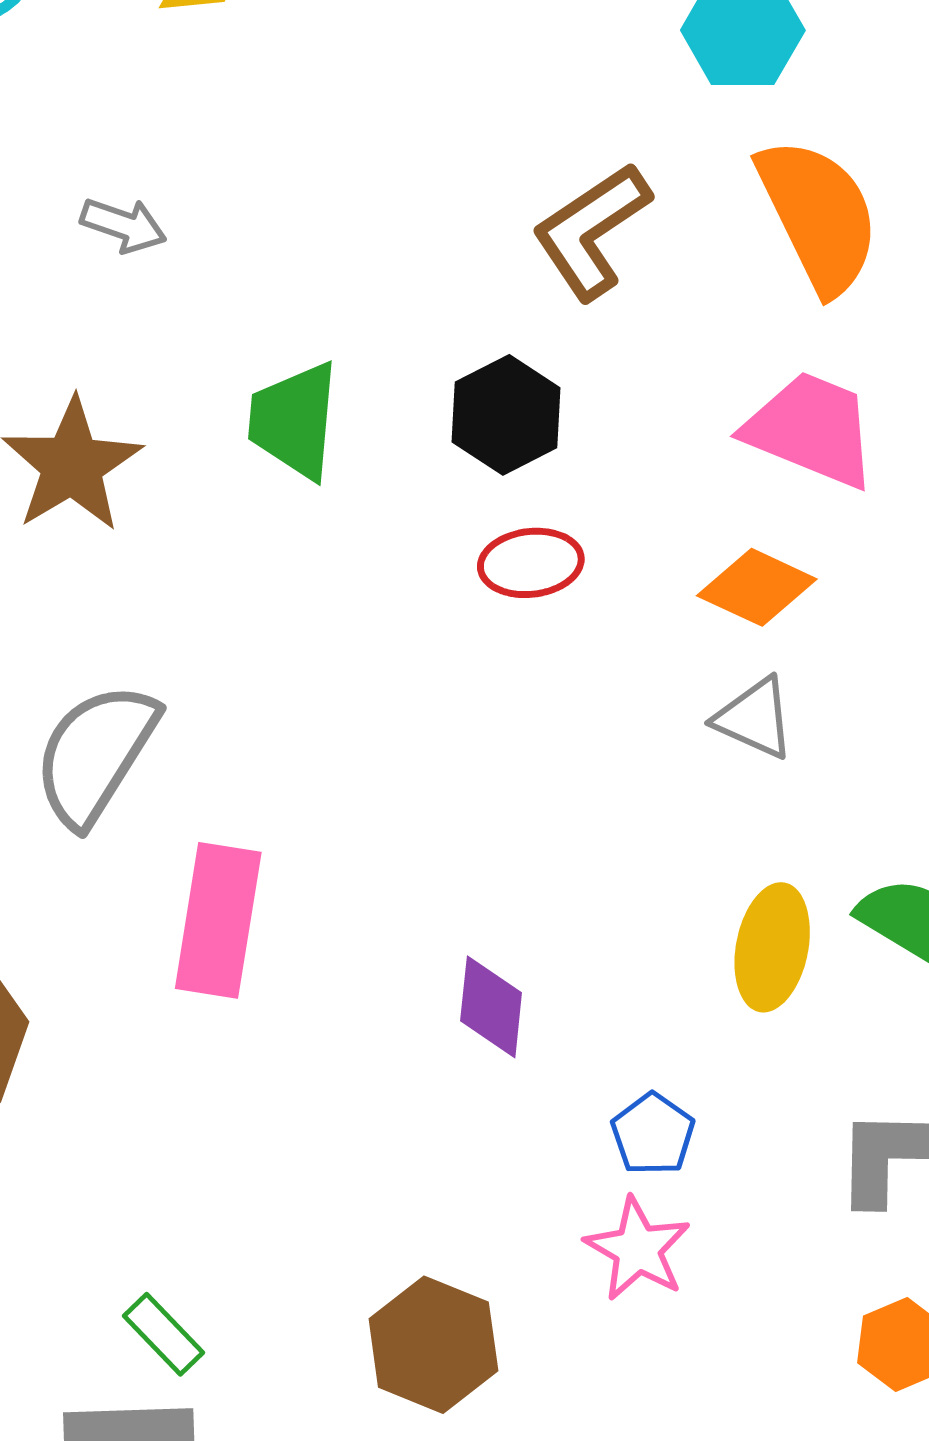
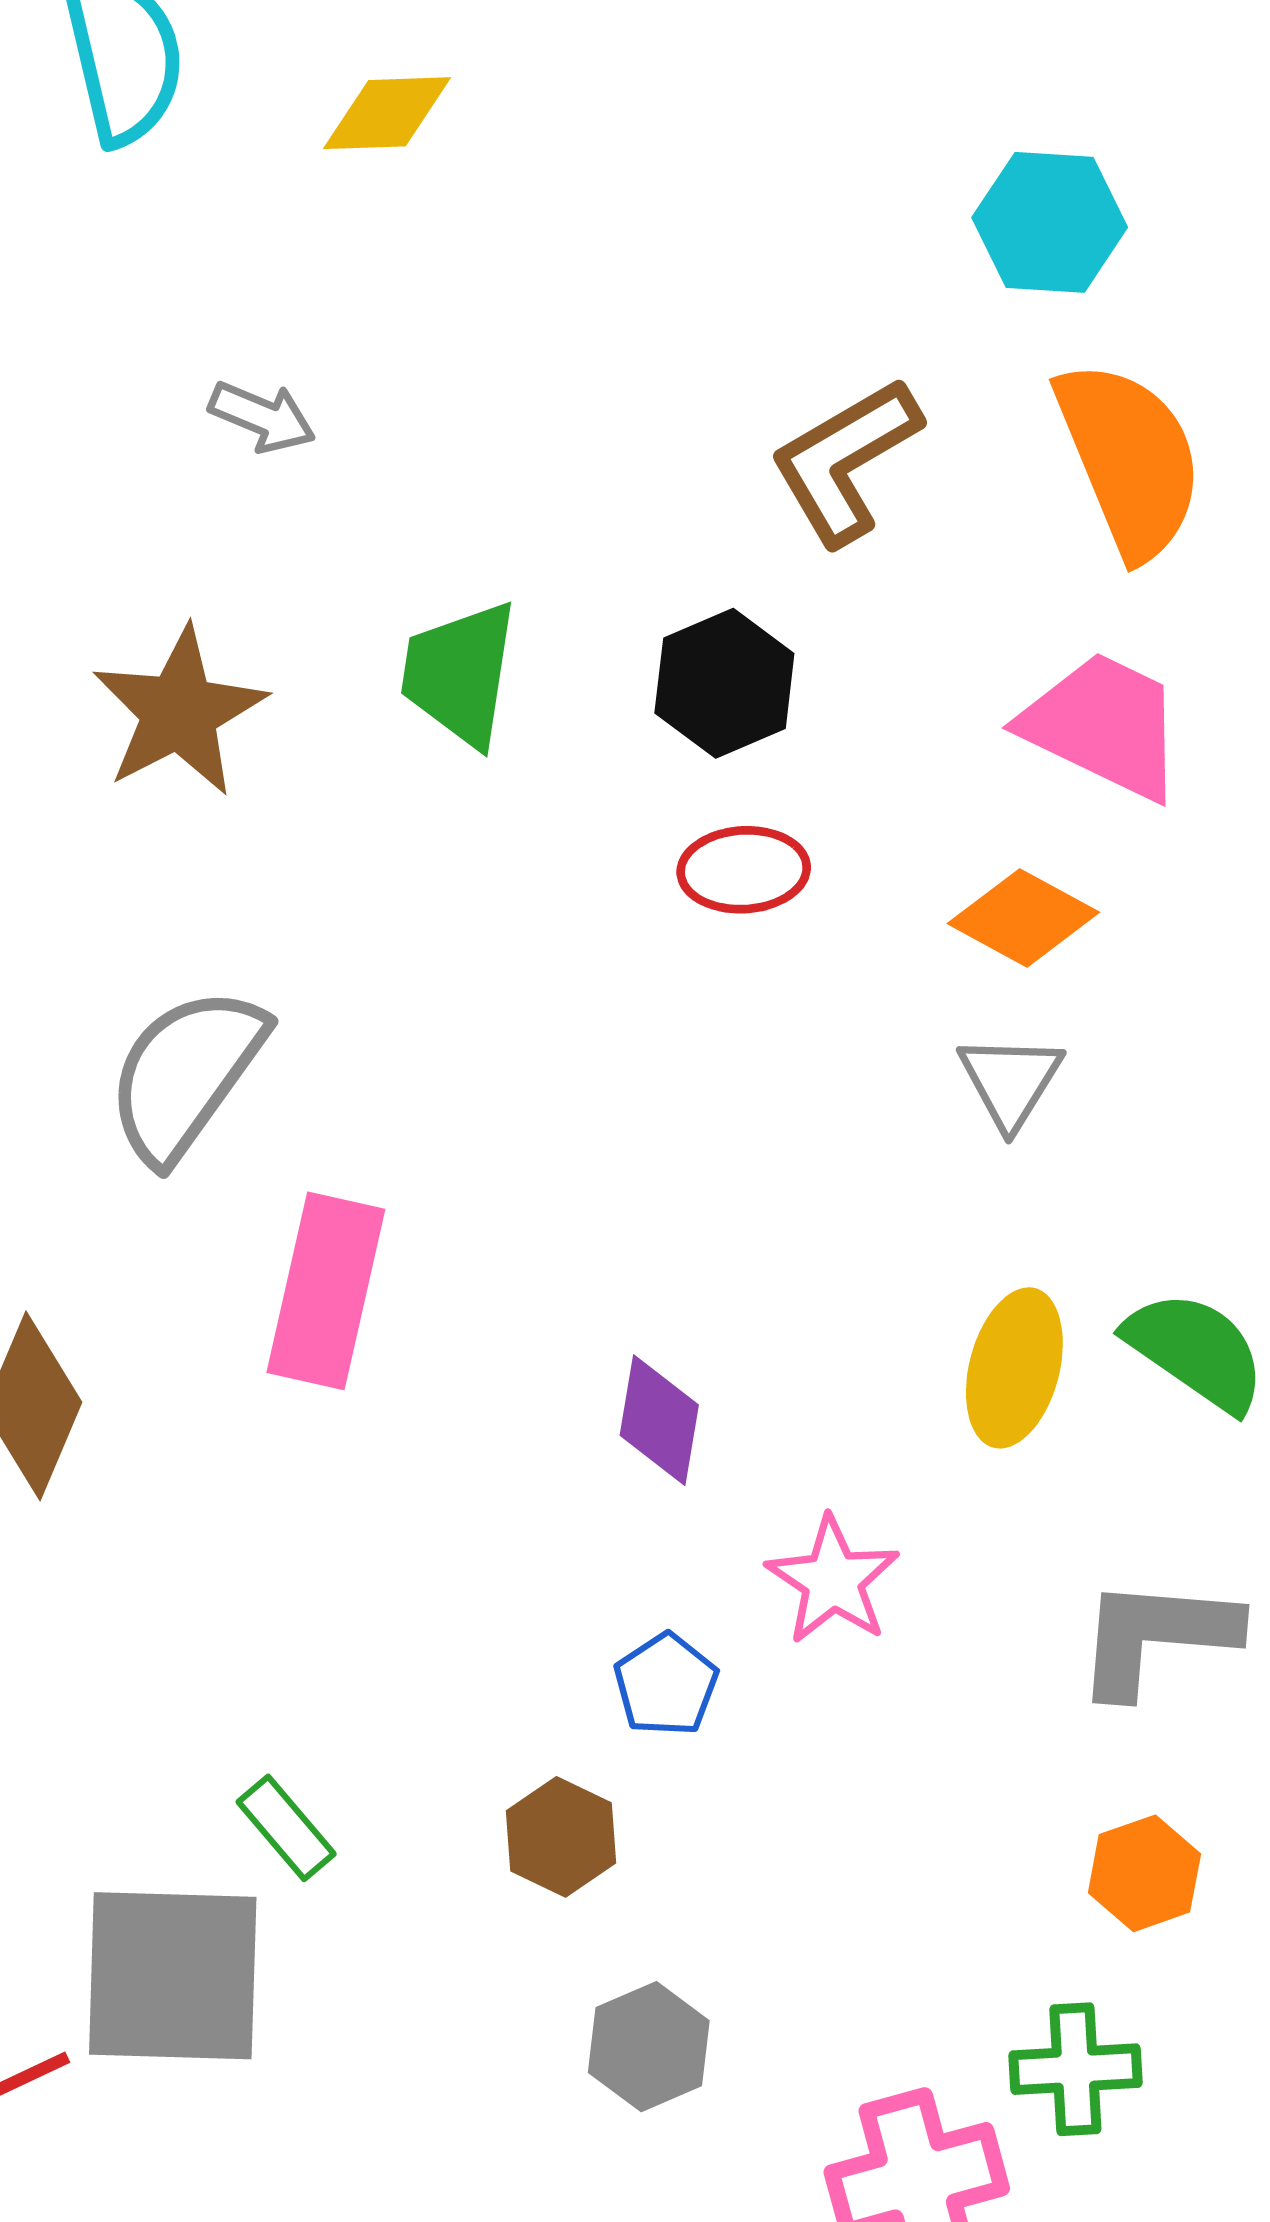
gray triangle: (755, 718) -> (1010, 1081), turned 34
blue pentagon: (653, 1134) -> (666, 1685), moved
pink star: (638, 1249) -> (833, 1580), moved
green rectangle: (163, 1334) -> (286, 1828), moved
brown hexagon: (433, 1345) -> (561, 1837), size x0.7

